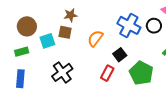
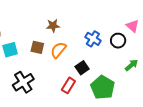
brown star: (71, 15) -> (53, 26), moved
blue cross: (129, 25) -> (93, 39), size x0.7
brown square: (65, 32) -> (37, 47), moved

